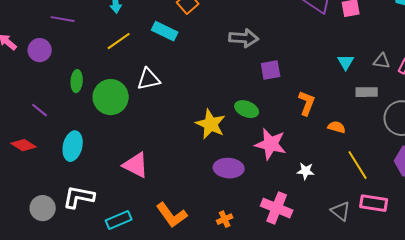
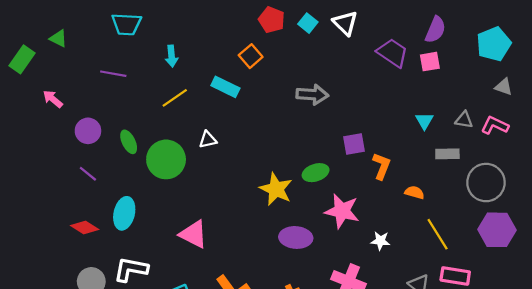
purple circle: (40, 50) -> (88, 131), moved
purple square: (271, 70) -> (354, 144), moved
white triangle: (149, 79) -> (208, 140), size x0.7
green ellipse: (77, 81) -> (129, 142), turned -30
green ellipse: (247, 109) -> (316, 173), turned -40
red diamond: (24, 145) -> (85, 228), moved

